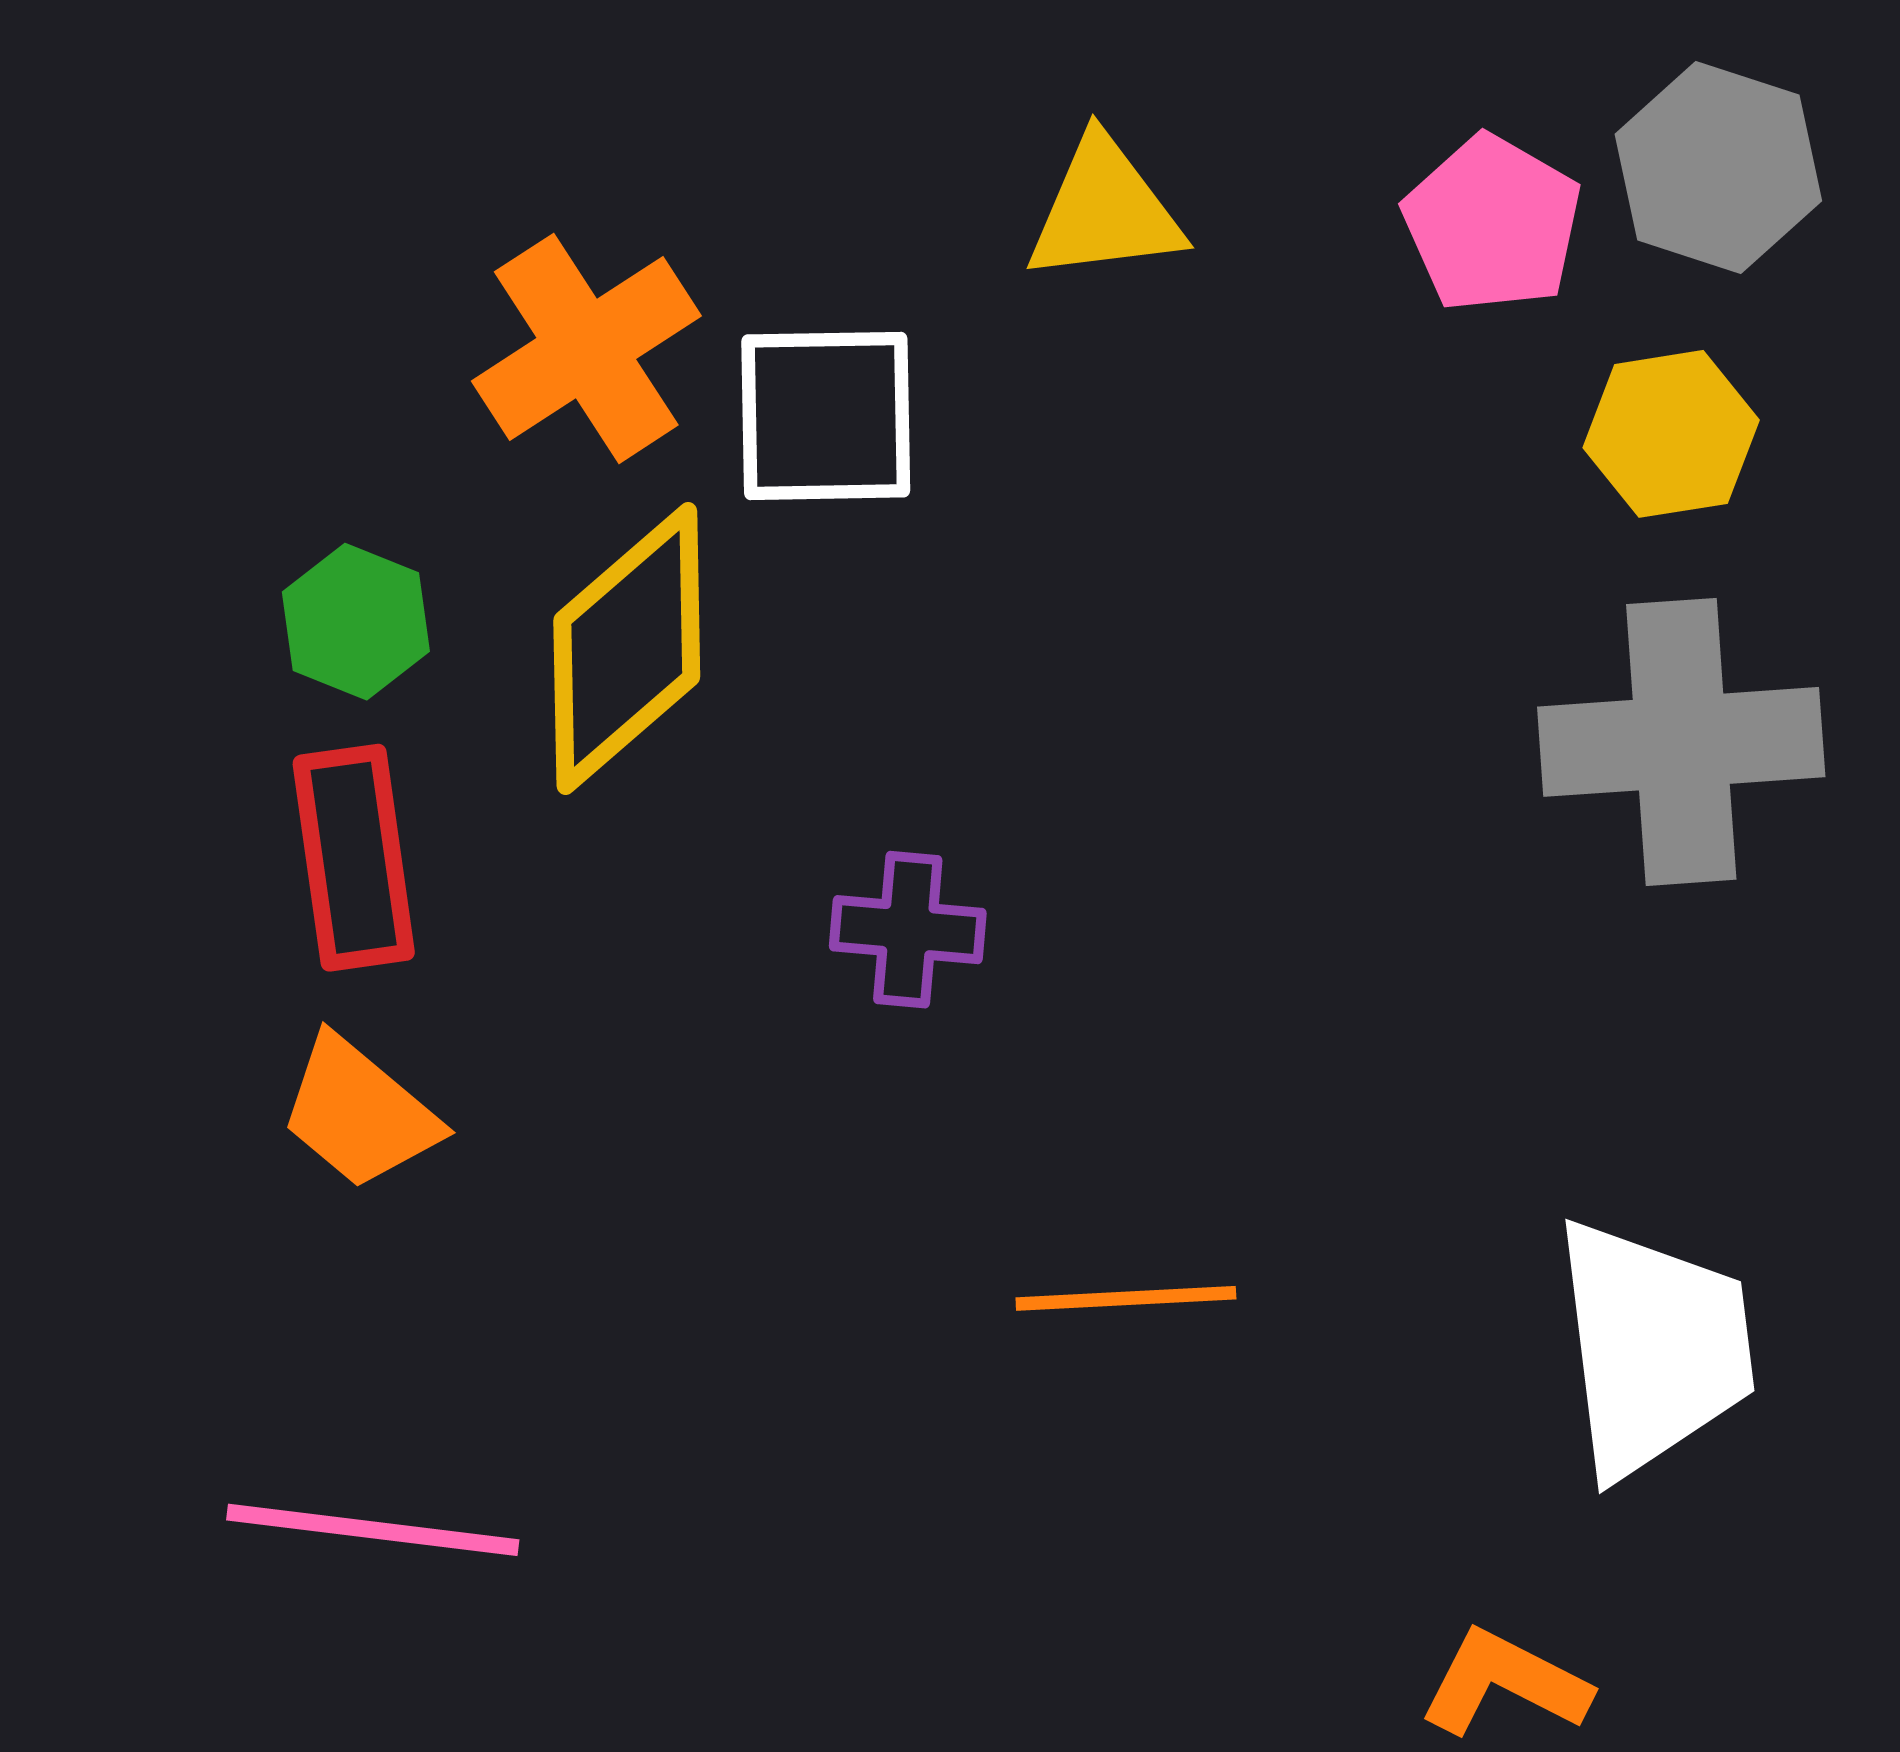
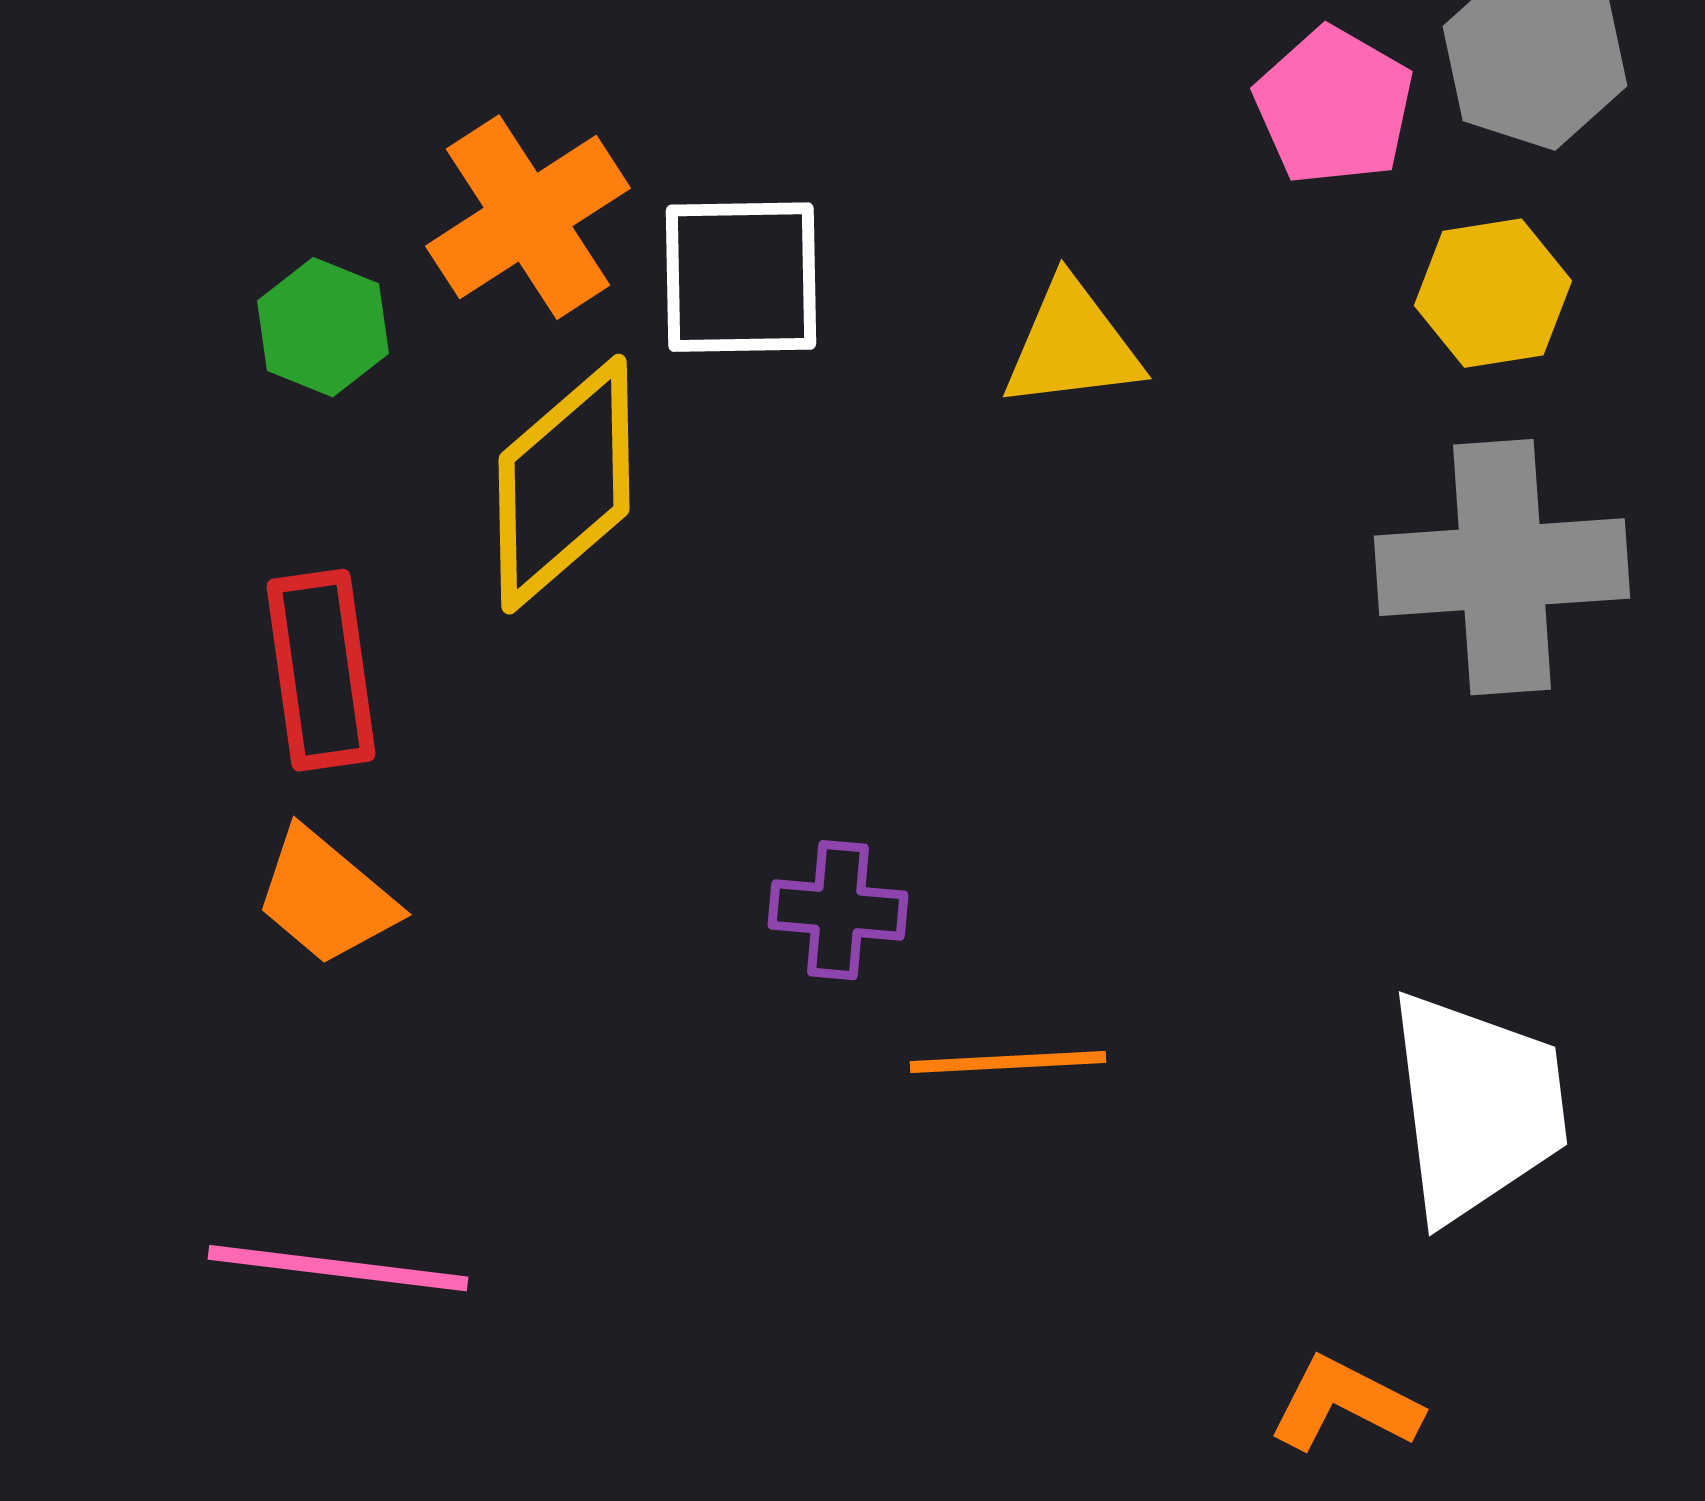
yellow triangle: (1105, 210) -> (1072, 345), moved
green hexagon: (356, 622) -> (323, 327), moved
purple cross: (908, 930) -> (838, 910), moved

